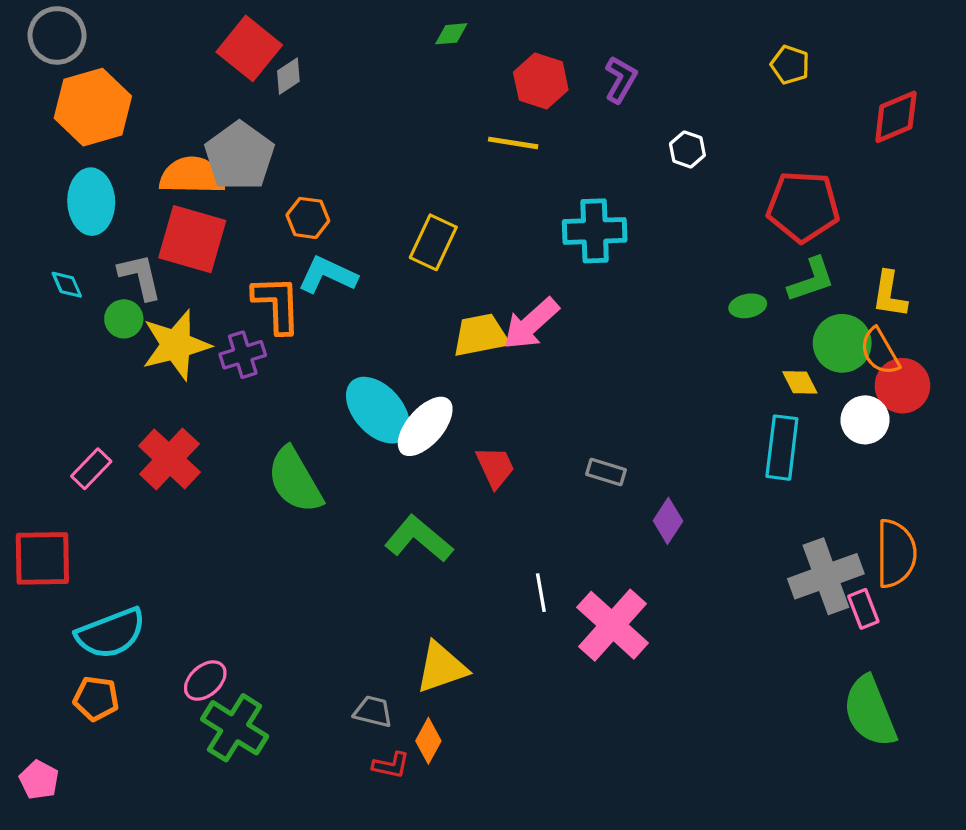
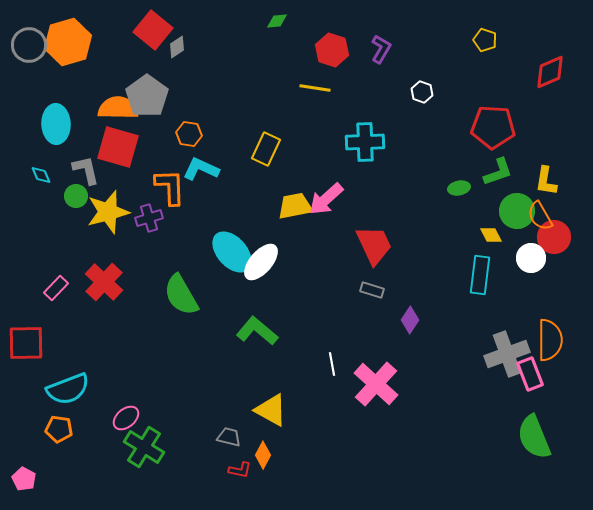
gray circle: (57, 35) -> (29, 45), moved
orange hexagon: (93, 107) -> (68, 42), moved
red trapezoid: (495, 467) -> (374, 245), moved, size x1.5
pink rectangle: (863, 609) -> (530, 374), size x1.4
yellow triangle: (441, 667) -> (271, 410), turned 48

